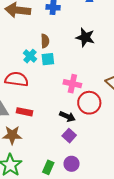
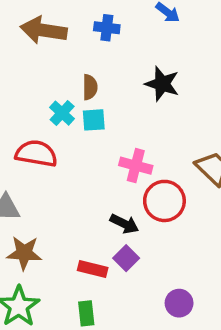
red rectangle: (25, 112) -> (93, 269), moved
purple circle: (72, 164) -> (179, 303), moved
green rectangle: (48, 167) -> (86, 313), turned -32

